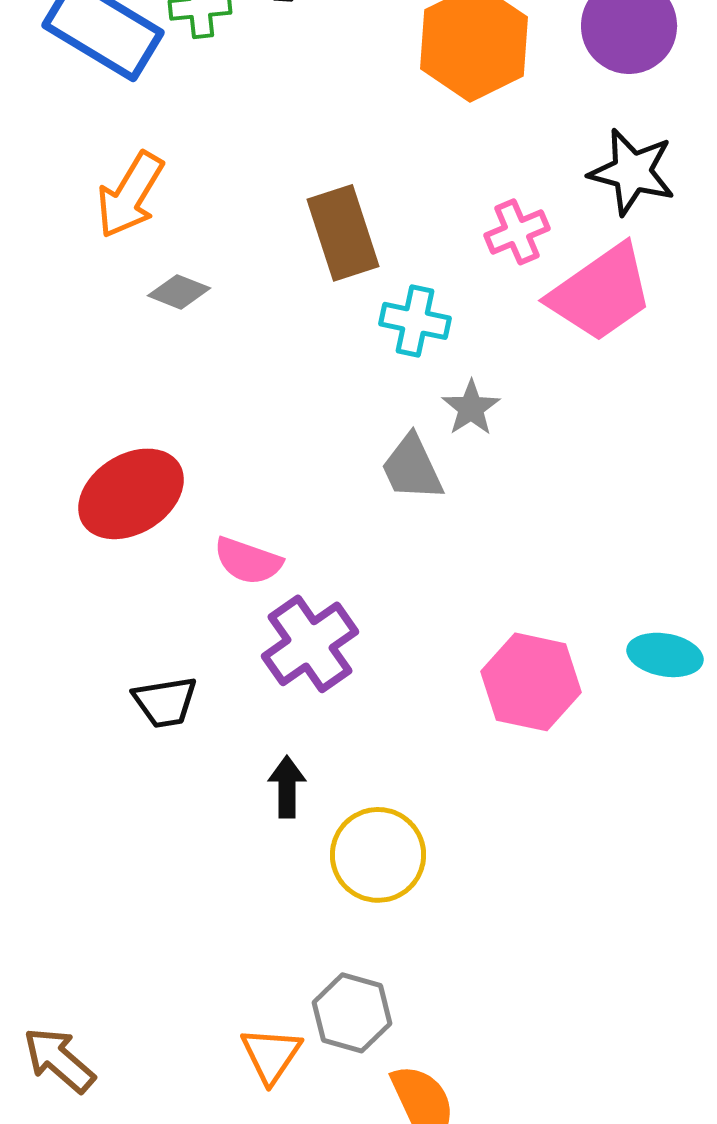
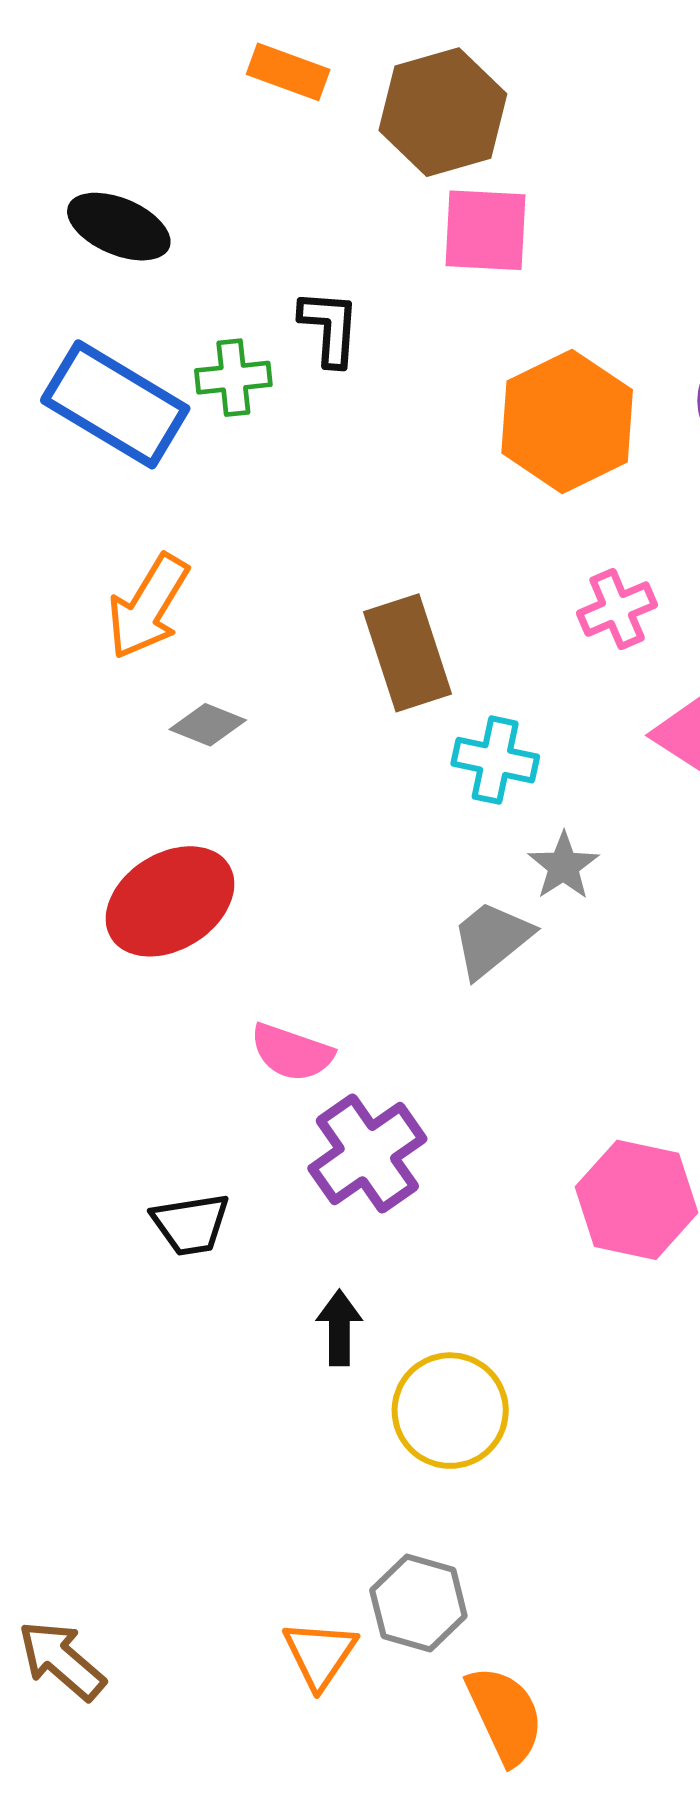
pink cross: (517, 232) -> (617, 609), moved
gray trapezoid: (412, 468) -> (492, 939), turned 76
red ellipse: (131, 494) -> (170, 901), moved

